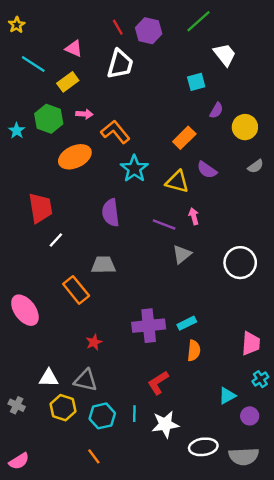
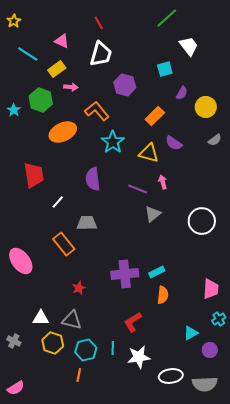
purple hexagon: (149, 31) -> (125, 85), moved
pink arrow: (84, 114) -> (71, 87), moved
white line: (56, 240) -> (58, 202), moved
orange line: (94, 456) -> (79, 375), moved, turned 48

